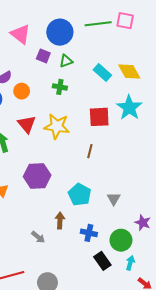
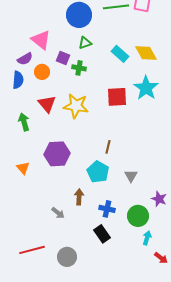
pink triangle: (21, 34) -> (41, 40), moved
purple square: (43, 56) -> (63, 58), moved
brown line: (90, 151) -> (108, 147), moved
black rectangle: (102, 261) -> (102, 234), moved

